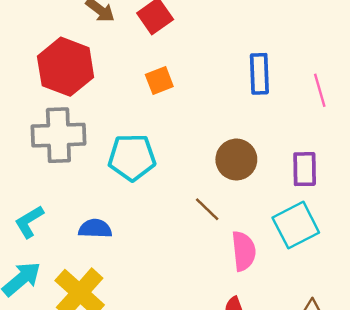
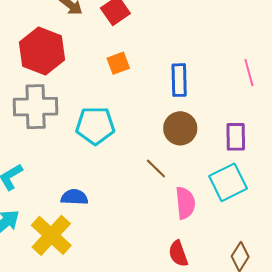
blue rectangle: (259, 74) -> (179, 80), moved
blue semicircle: (95, 229) -> (74, 197), moved

